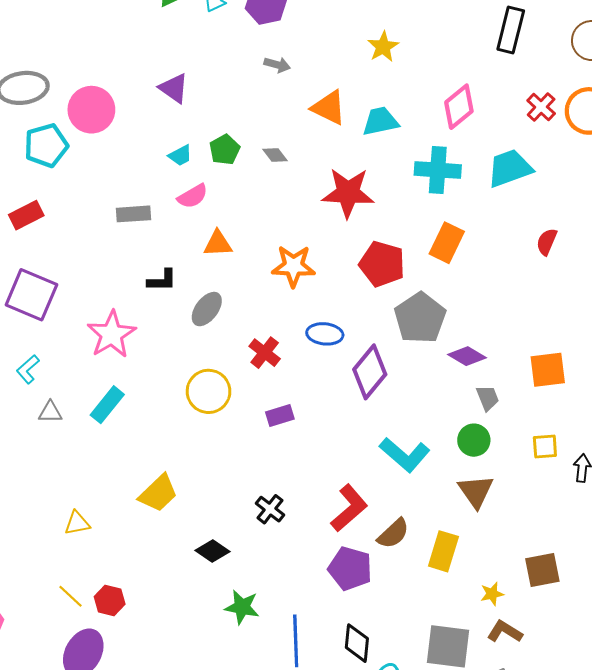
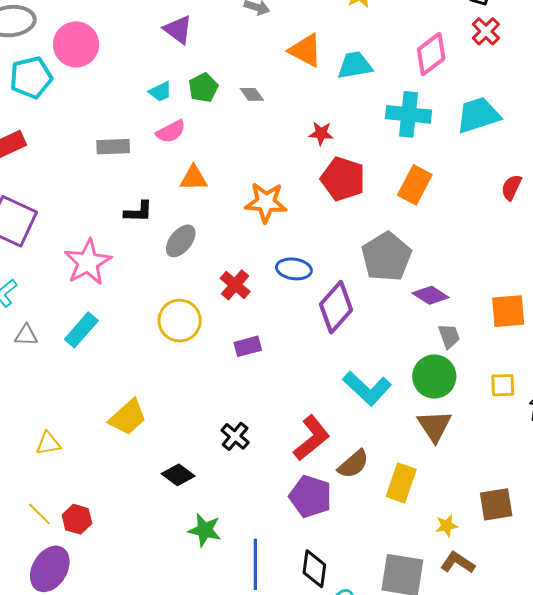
purple triangle: (174, 88) -> (178, 29), moved
red cross: (541, 107) -> (486, 31), moved
red star: (348, 193) -> (321, 133), size x0.5
red pentagon: (382, 264) -> (343, 179), moved
green circle: (474, 440) -> (434, 377), size x1.4

